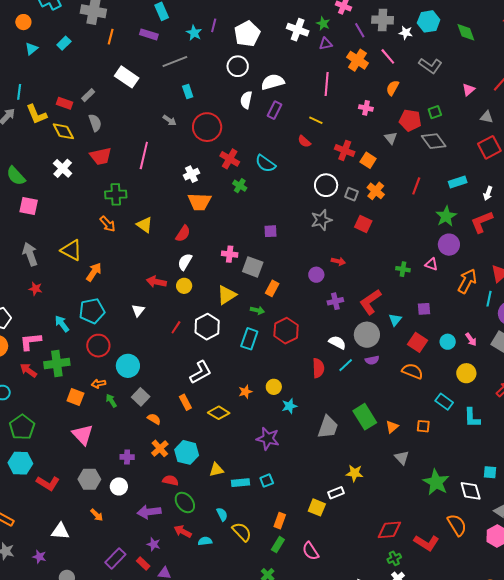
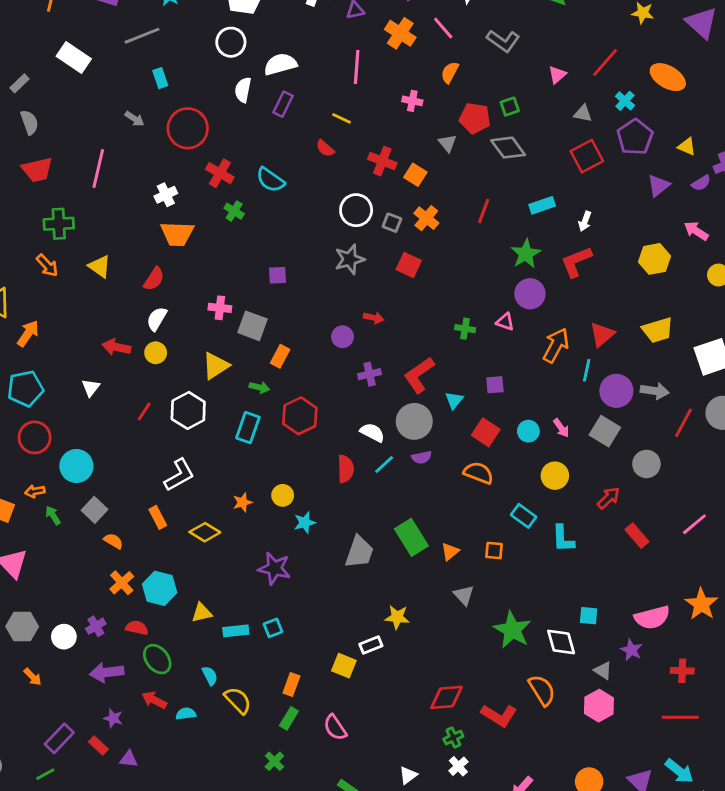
purple cross: (127, 457) -> (96, 626), moved, turned -32

